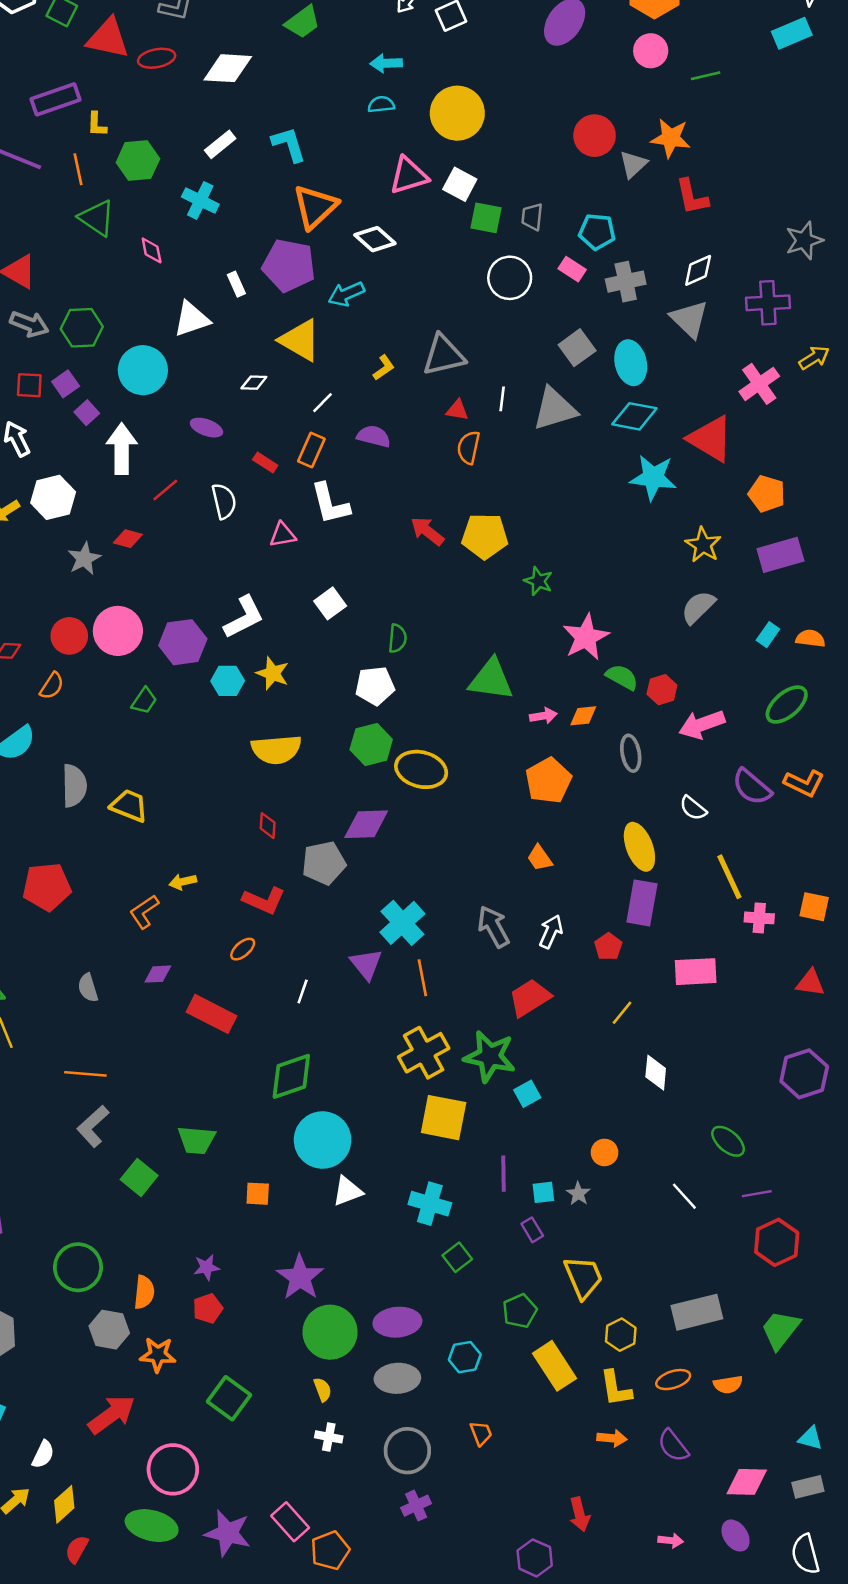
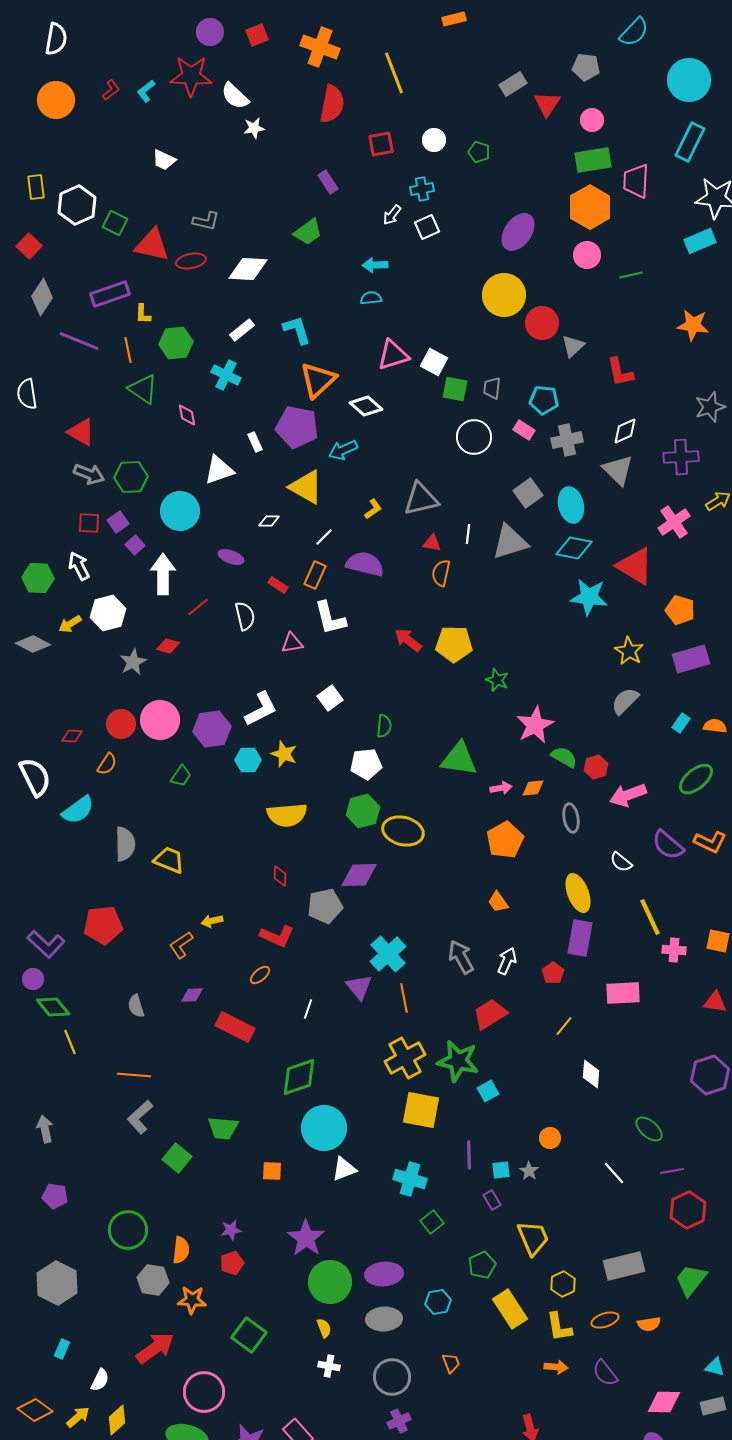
yellow circle: (457, 113) -> (504, 295), moved
orange star: (671, 138) -> (693, 325), moved
purple semicircle: (374, 436) -> (365, 564), size x1.4

